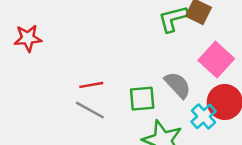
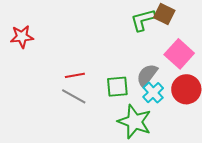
gray semicircle: (178, 85) -> (147, 75), turned -100
cyan cross: (204, 116) -> (153, 93), moved

